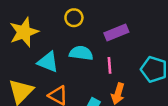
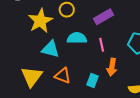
yellow star: (24, 32) -> (40, 21), moved

